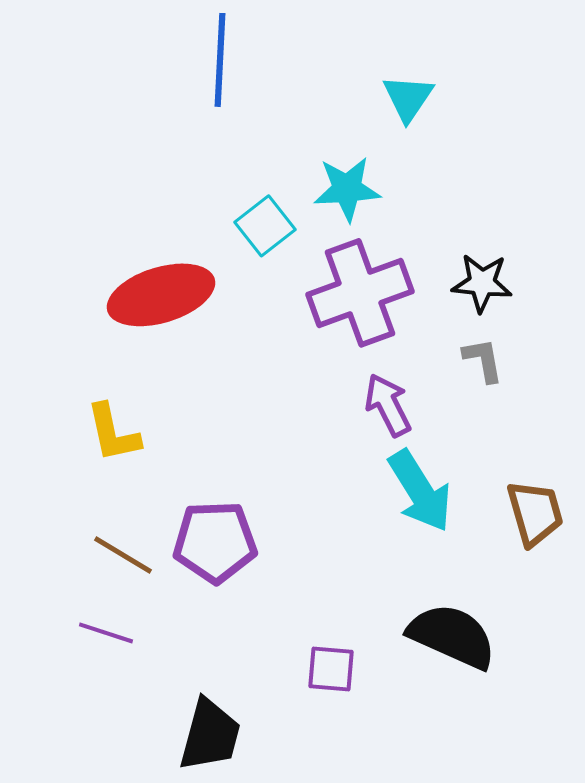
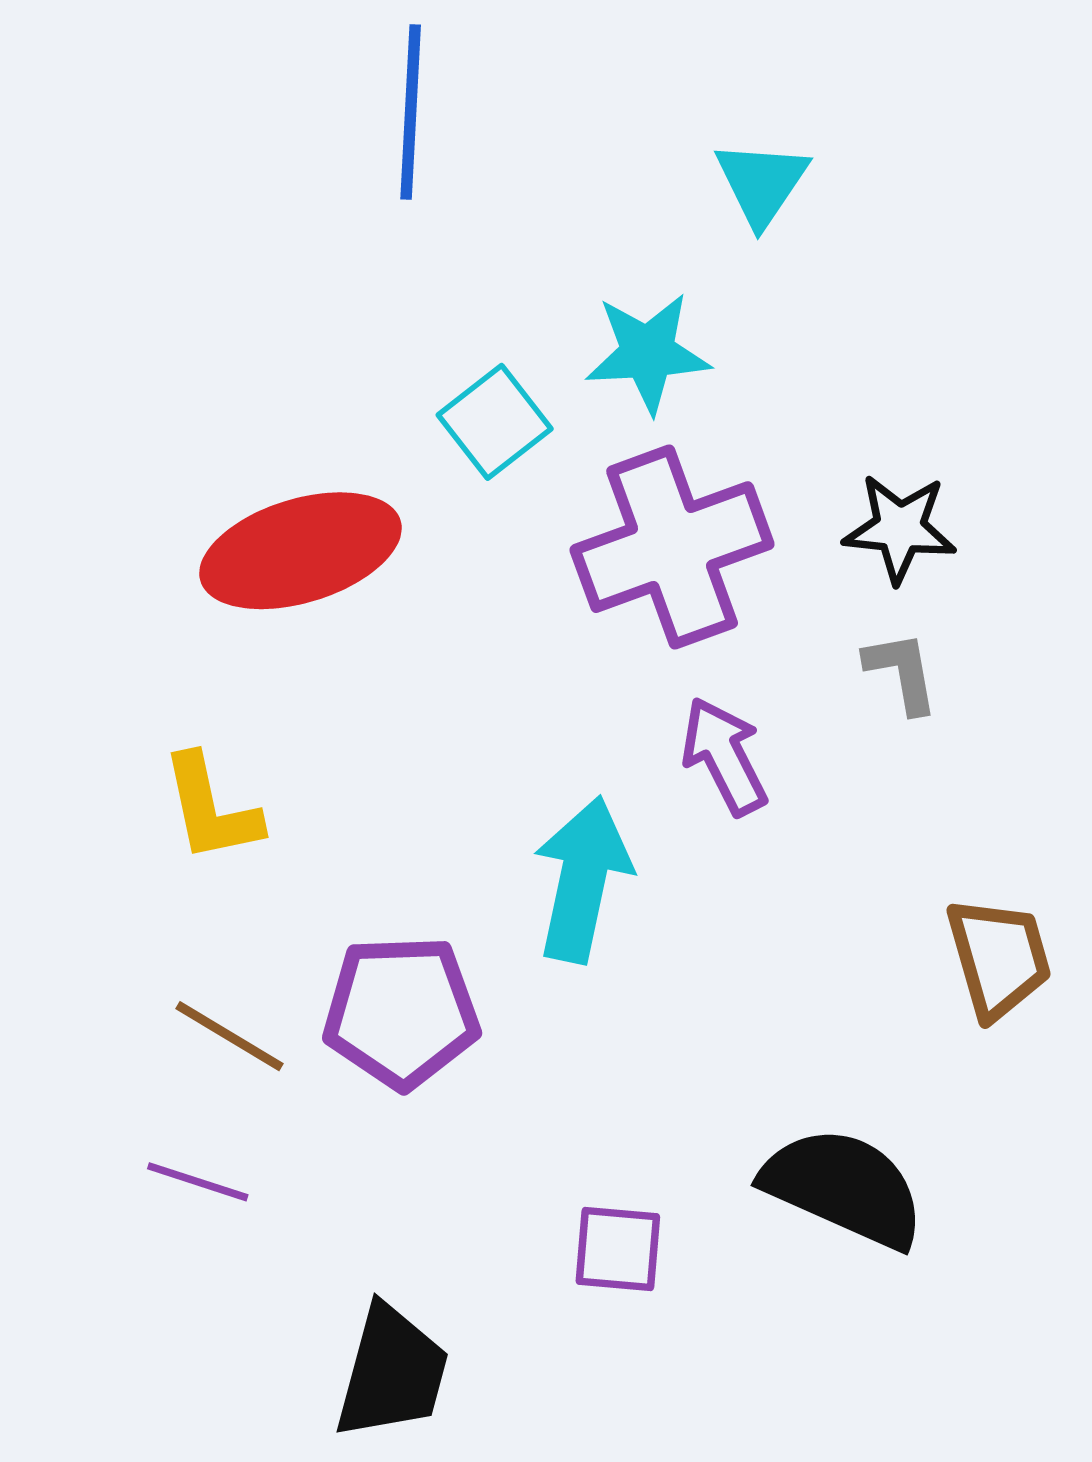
cyan arrow: (420, 491) -> (582, 879), moved, turned -136

